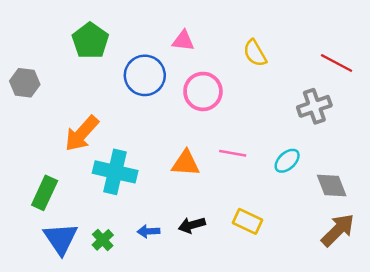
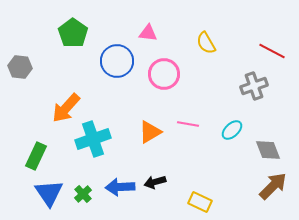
orange triangle: (186, 163) -> (150, 132), turned -35
cyan cross: (115, 172) -> (93, 139), turned -32
yellow rectangle: (247, 221) -> (200, 202), moved
blue arrow: (148, 231) -> (120, 187), size x1.6

